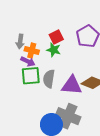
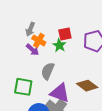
green square: (31, 76) -> (23, 87), moved
purple triangle: (72, 85) -> (60, 93), moved

